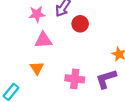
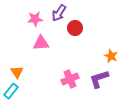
orange triangle: (37, 68) -> (17, 72), moved
pink cross: (75, 79) -> (70, 79), turned -30

